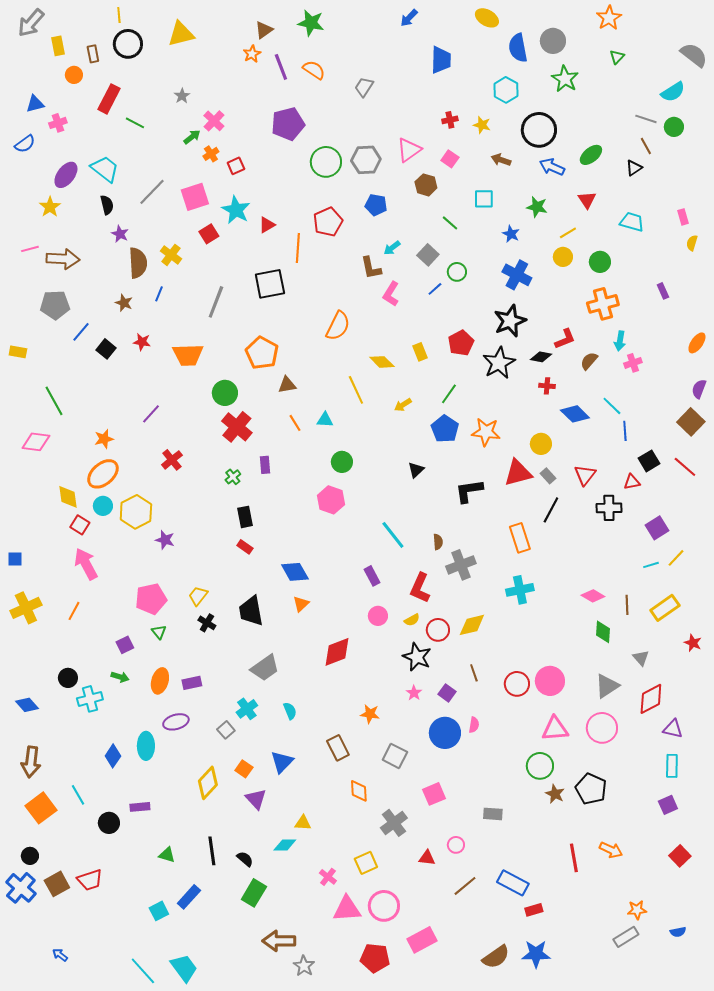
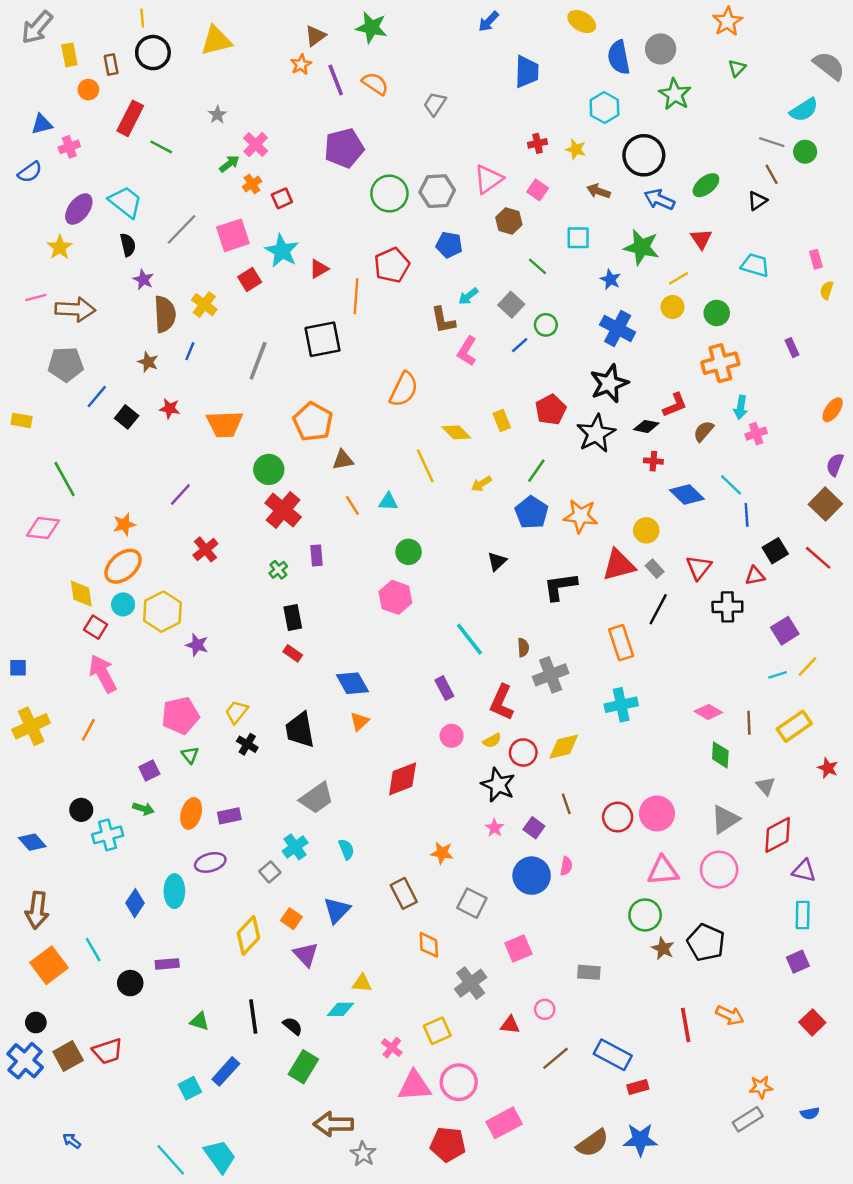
green star: (537, 207) -> (641, 247), size x1.4

